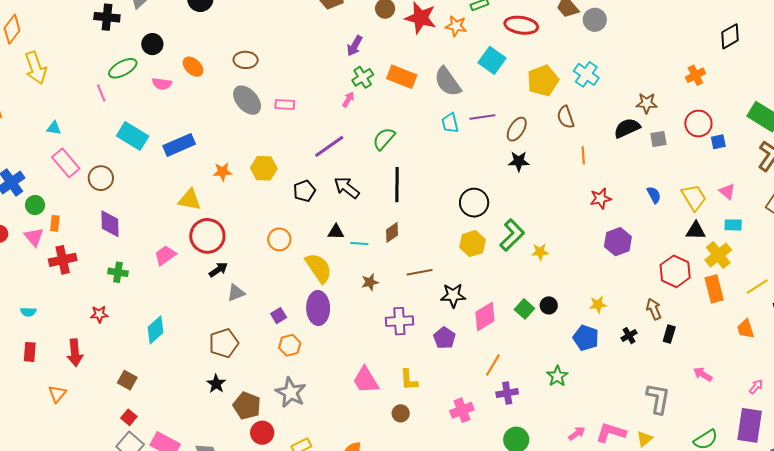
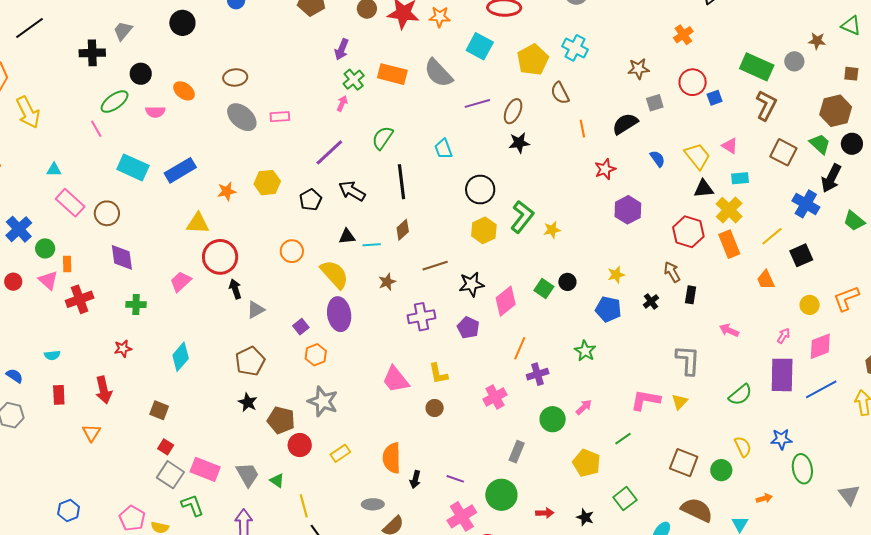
cyan trapezoid: (450, 123) -> (443, 149), moved
black semicircle: (627, 128) -> (625, 124), moved
black arrow: (218, 270) -> (235, 289), turned -66
pink arrow: (577, 433) -> (584, 407), moved

